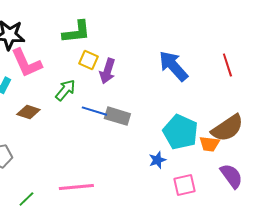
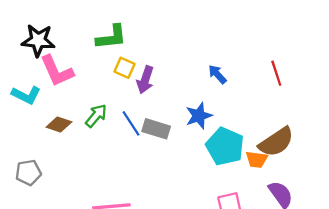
blue arrow: (173, 66) -> (217, 74), size x0.6
green arrow: (65, 90) -> (96, 116), moved
blue line: (94, 111) -> (131, 123), turned 40
blue star: (157, 160) -> (199, 116), moved, size x1.4

